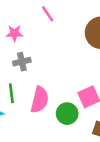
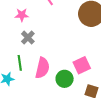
gray cross: (22, 62) -> (28, 38), turned -32

